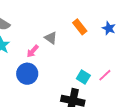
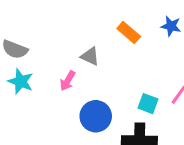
blue circle: (27, 74) -> (96, 116), moved

